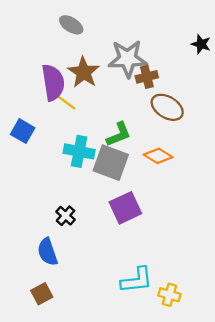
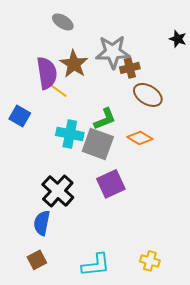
black cross: (66, 216) -> (58, 191), size x1.8
blue semicircle: (47, 252) -> (42, 223), turned 30
cyan L-shape: (137, 280) -> (96, 265), moved

